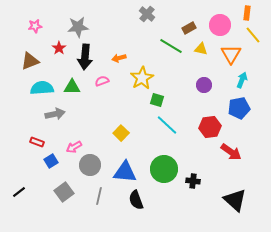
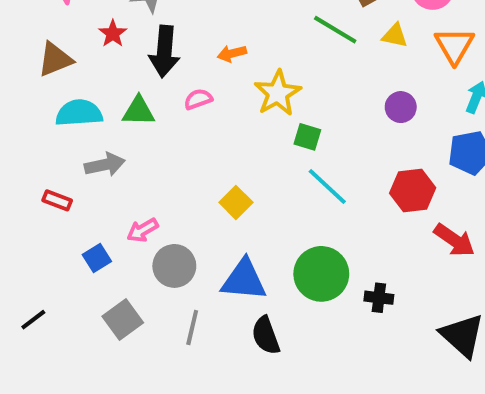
red rectangle: (37, 142) -> (57, 200), moved

